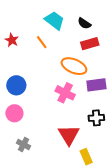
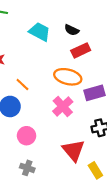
orange line: (42, 42) -> (22, 85), moved
pink cross: (65, 93) -> (63, 106), turned 30
pink circle: (14, 113) -> (27, 136), moved

